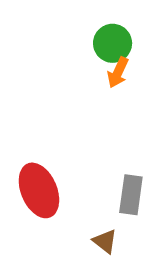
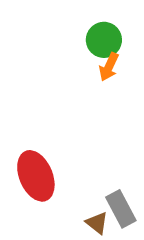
gray rectangle: (131, 195) -> (121, 209), moved, turned -36

